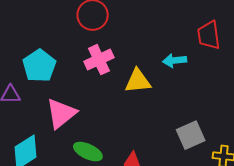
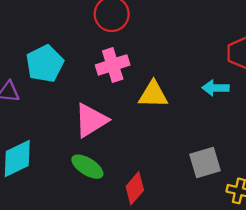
cyan arrow: (175, 60) -> (215, 88), moved
pink triangle: (61, 113) -> (91, 120), moved

